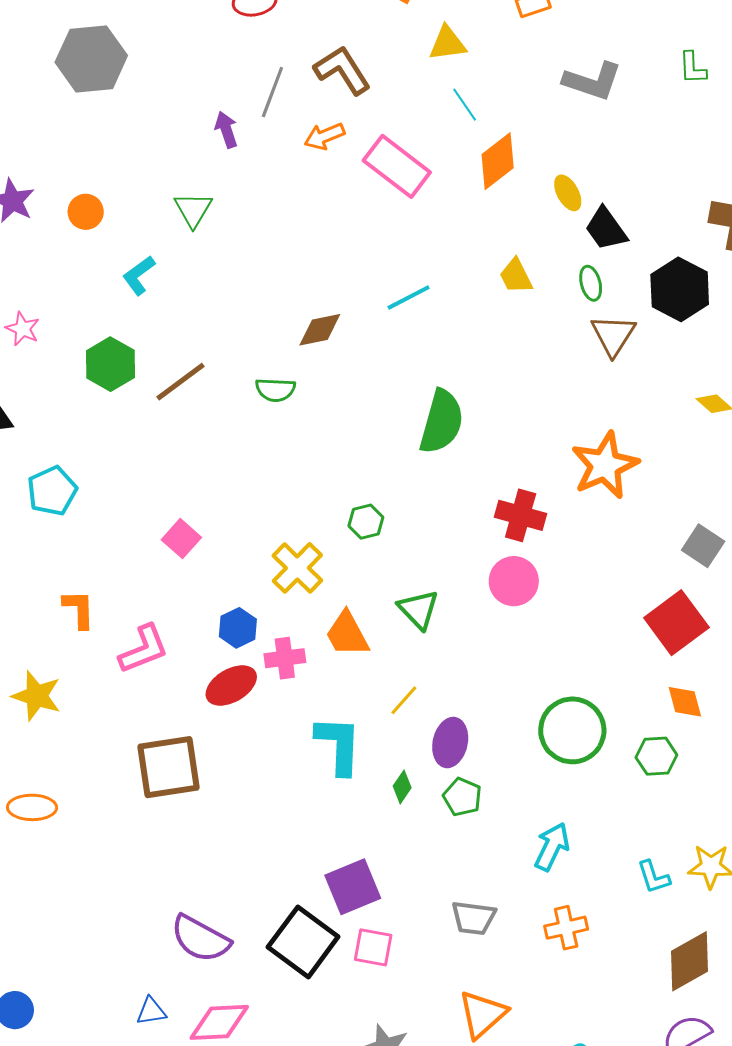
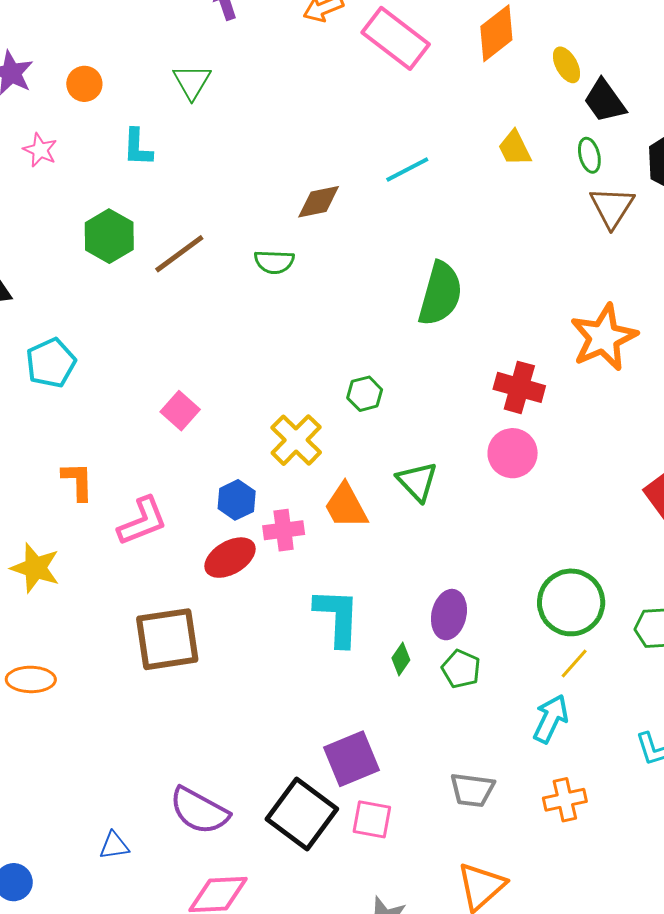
cyan L-shape: (139, 275) -> (138, 147), turned -51
pink star: (23, 329) -> (40, 150), moved
yellow line: (404, 700) -> (574, 664), moved
blue triangle: (151, 1011) -> (114, 846), moved

